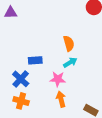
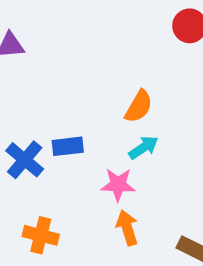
orange semicircle: (69, 43) -> (139, 106), turned 49
blue cross: (21, 79) -> (25, 160), moved

